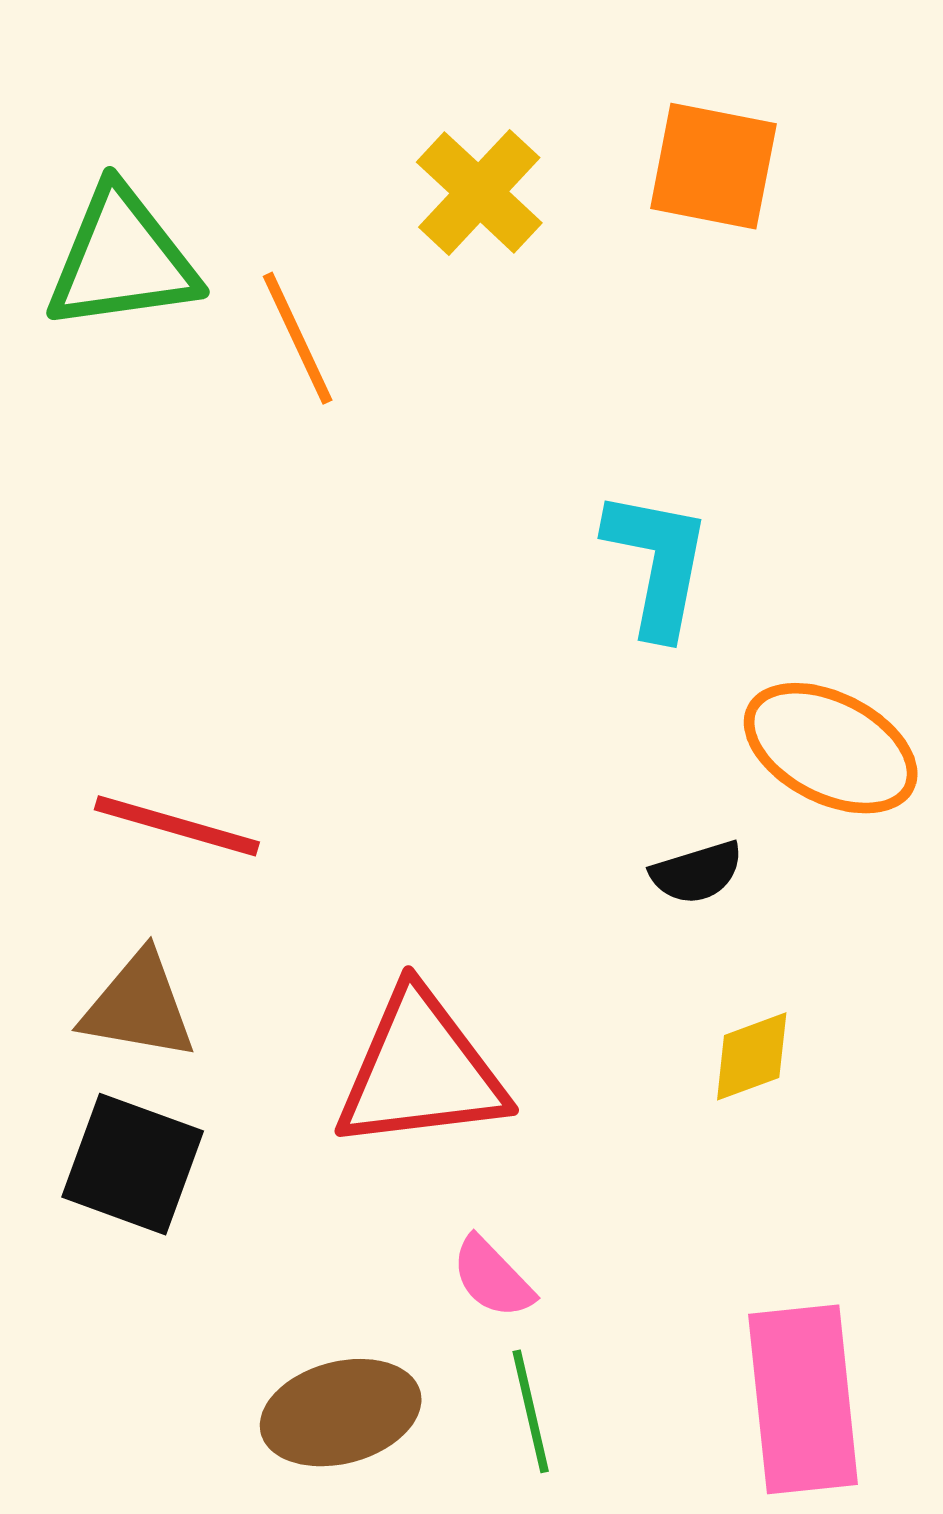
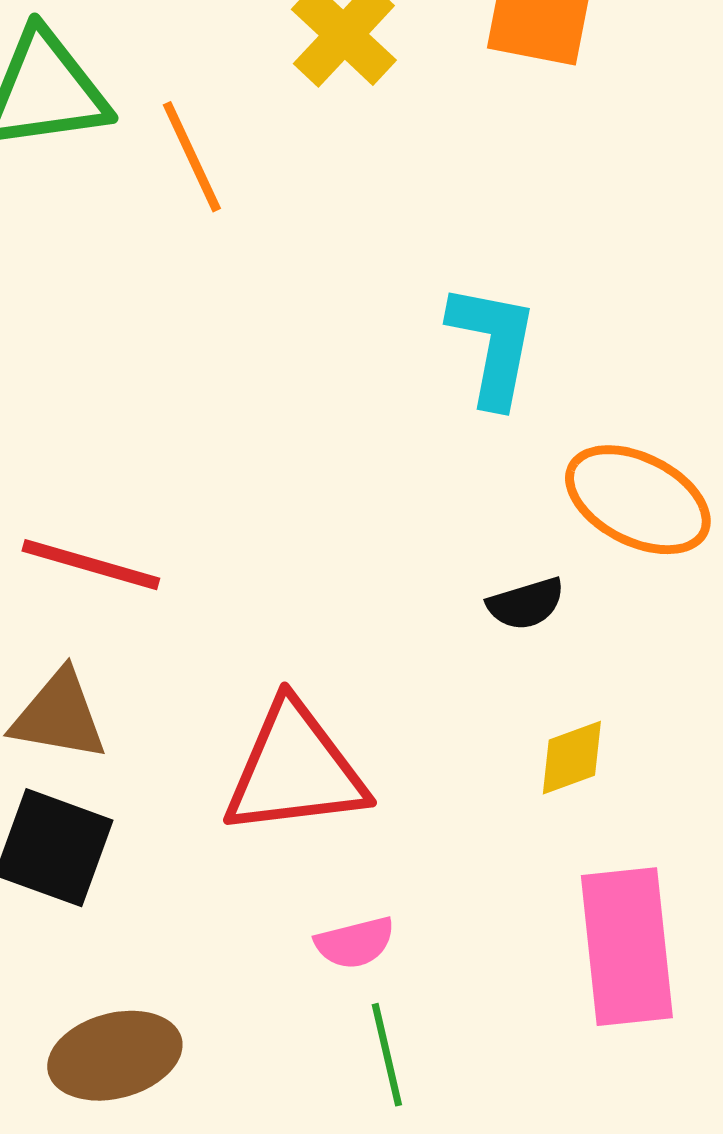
pink semicircle: (492, 1278) -> (355, 943), turned -60
pink rectangle: (803, 1399) -> (627, 947), moved
brown ellipse: (341, 1413) -> (115, 1056), moved

